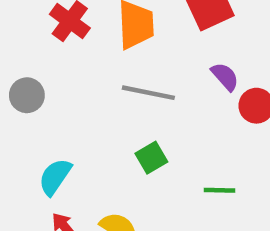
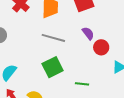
green square: (151, 158) -> (53, 67), size x1.5

